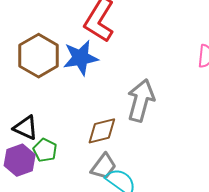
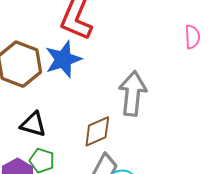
black triangle: (26, 128) -> (33, 124), moved

